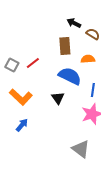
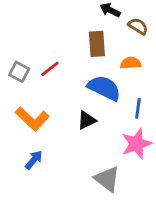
black triangle: (58, 98) -> (87, 120), turned 40
gray triangle: (81, 149) -> (107, 179), moved

